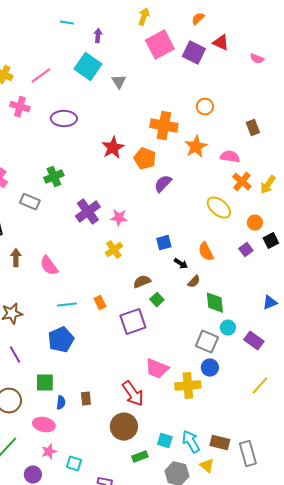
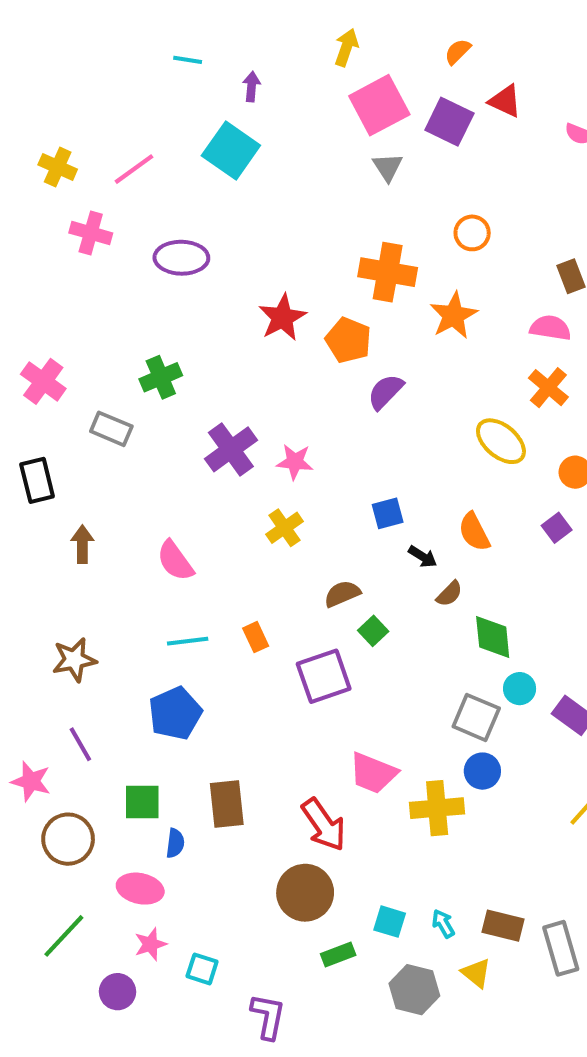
gray triangle: (119, 82) -> (388, 167), moved
pink semicircle: (230, 157) -> (550, 328), moved
pink semicircle: (49, 266) -> (175, 561), moved
brown rectangle: (86, 399) -> (227, 804), moved, size x1.6
cyan arrow: (191, 442) -> (443, 924), size x0.6

